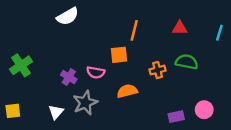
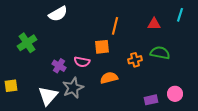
cyan line: (219, 33) -> (180, 15), moved
green cross: (21, 65) -> (27, 43), moved
yellow square: (13, 111) -> (11, 86), moved
white triangle: (56, 112) -> (48, 96), size x1.5

